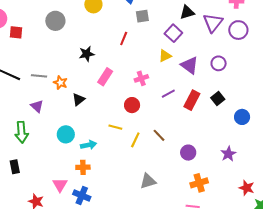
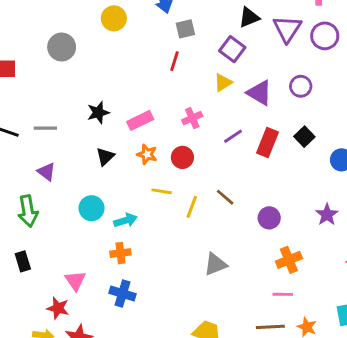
red line: (124, 38) -> (174, 61), moved
black star: (87, 54) -> (98, 113), moved
pink rectangle: (105, 77) -> (140, 120), turned 36
orange star: (60, 83) -> (147, 154), moved
pink triangle: (60, 185) -> (75, 281), moved

